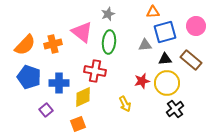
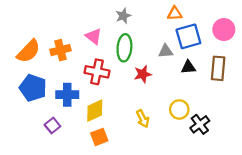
pink triangle: (82, 32) -> (94, 36), size x0.7
brown rectangle: (191, 60) -> (218, 68), turned 55
red cross: (95, 71) -> (97, 72), moved
red star: (142, 81) -> (143, 74), moved
yellow circle: (167, 83) -> (179, 109), moved, size x0.7
orange square: (78, 124) -> (99, 137), moved

